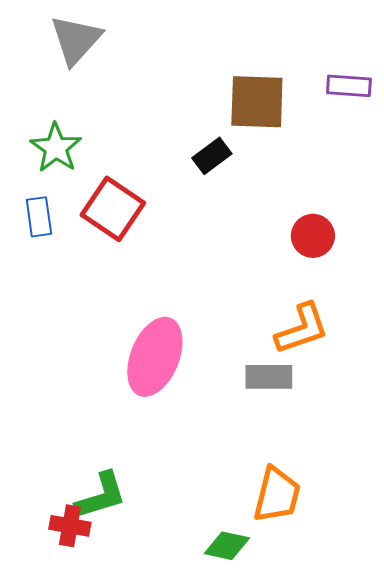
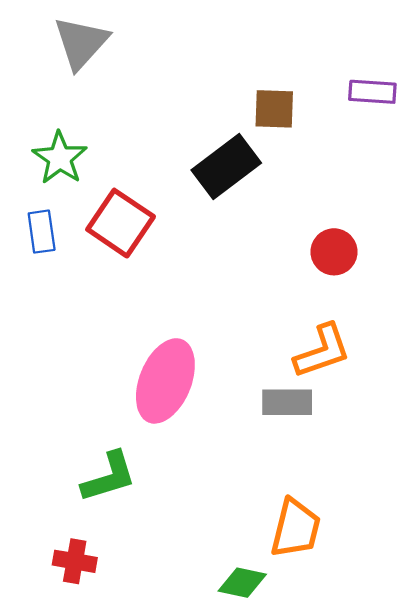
brown square: (257, 102) -> (274, 109), size x0.7
black rectangle: (212, 156) -> (226, 166), size x1.6
green L-shape: (101, 496) -> (109, 477), moved

